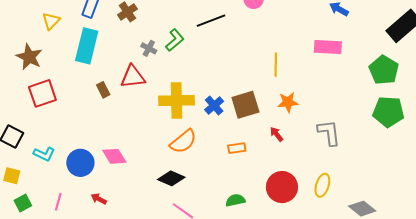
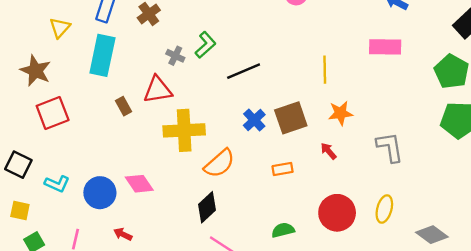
black line: (211, 21) -> (244, 71), moved
yellow cross: (176, 101) -> (184, 130), moved
black diamond: (171, 178) -> (207, 207), turned -64

